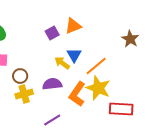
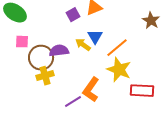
brown circle: (20, 76) -> (41, 58), size x1.6
purple semicircle: (52, 84) -> (59, 51), moved
orange L-shape: (77, 94) -> (91, 90), moved

